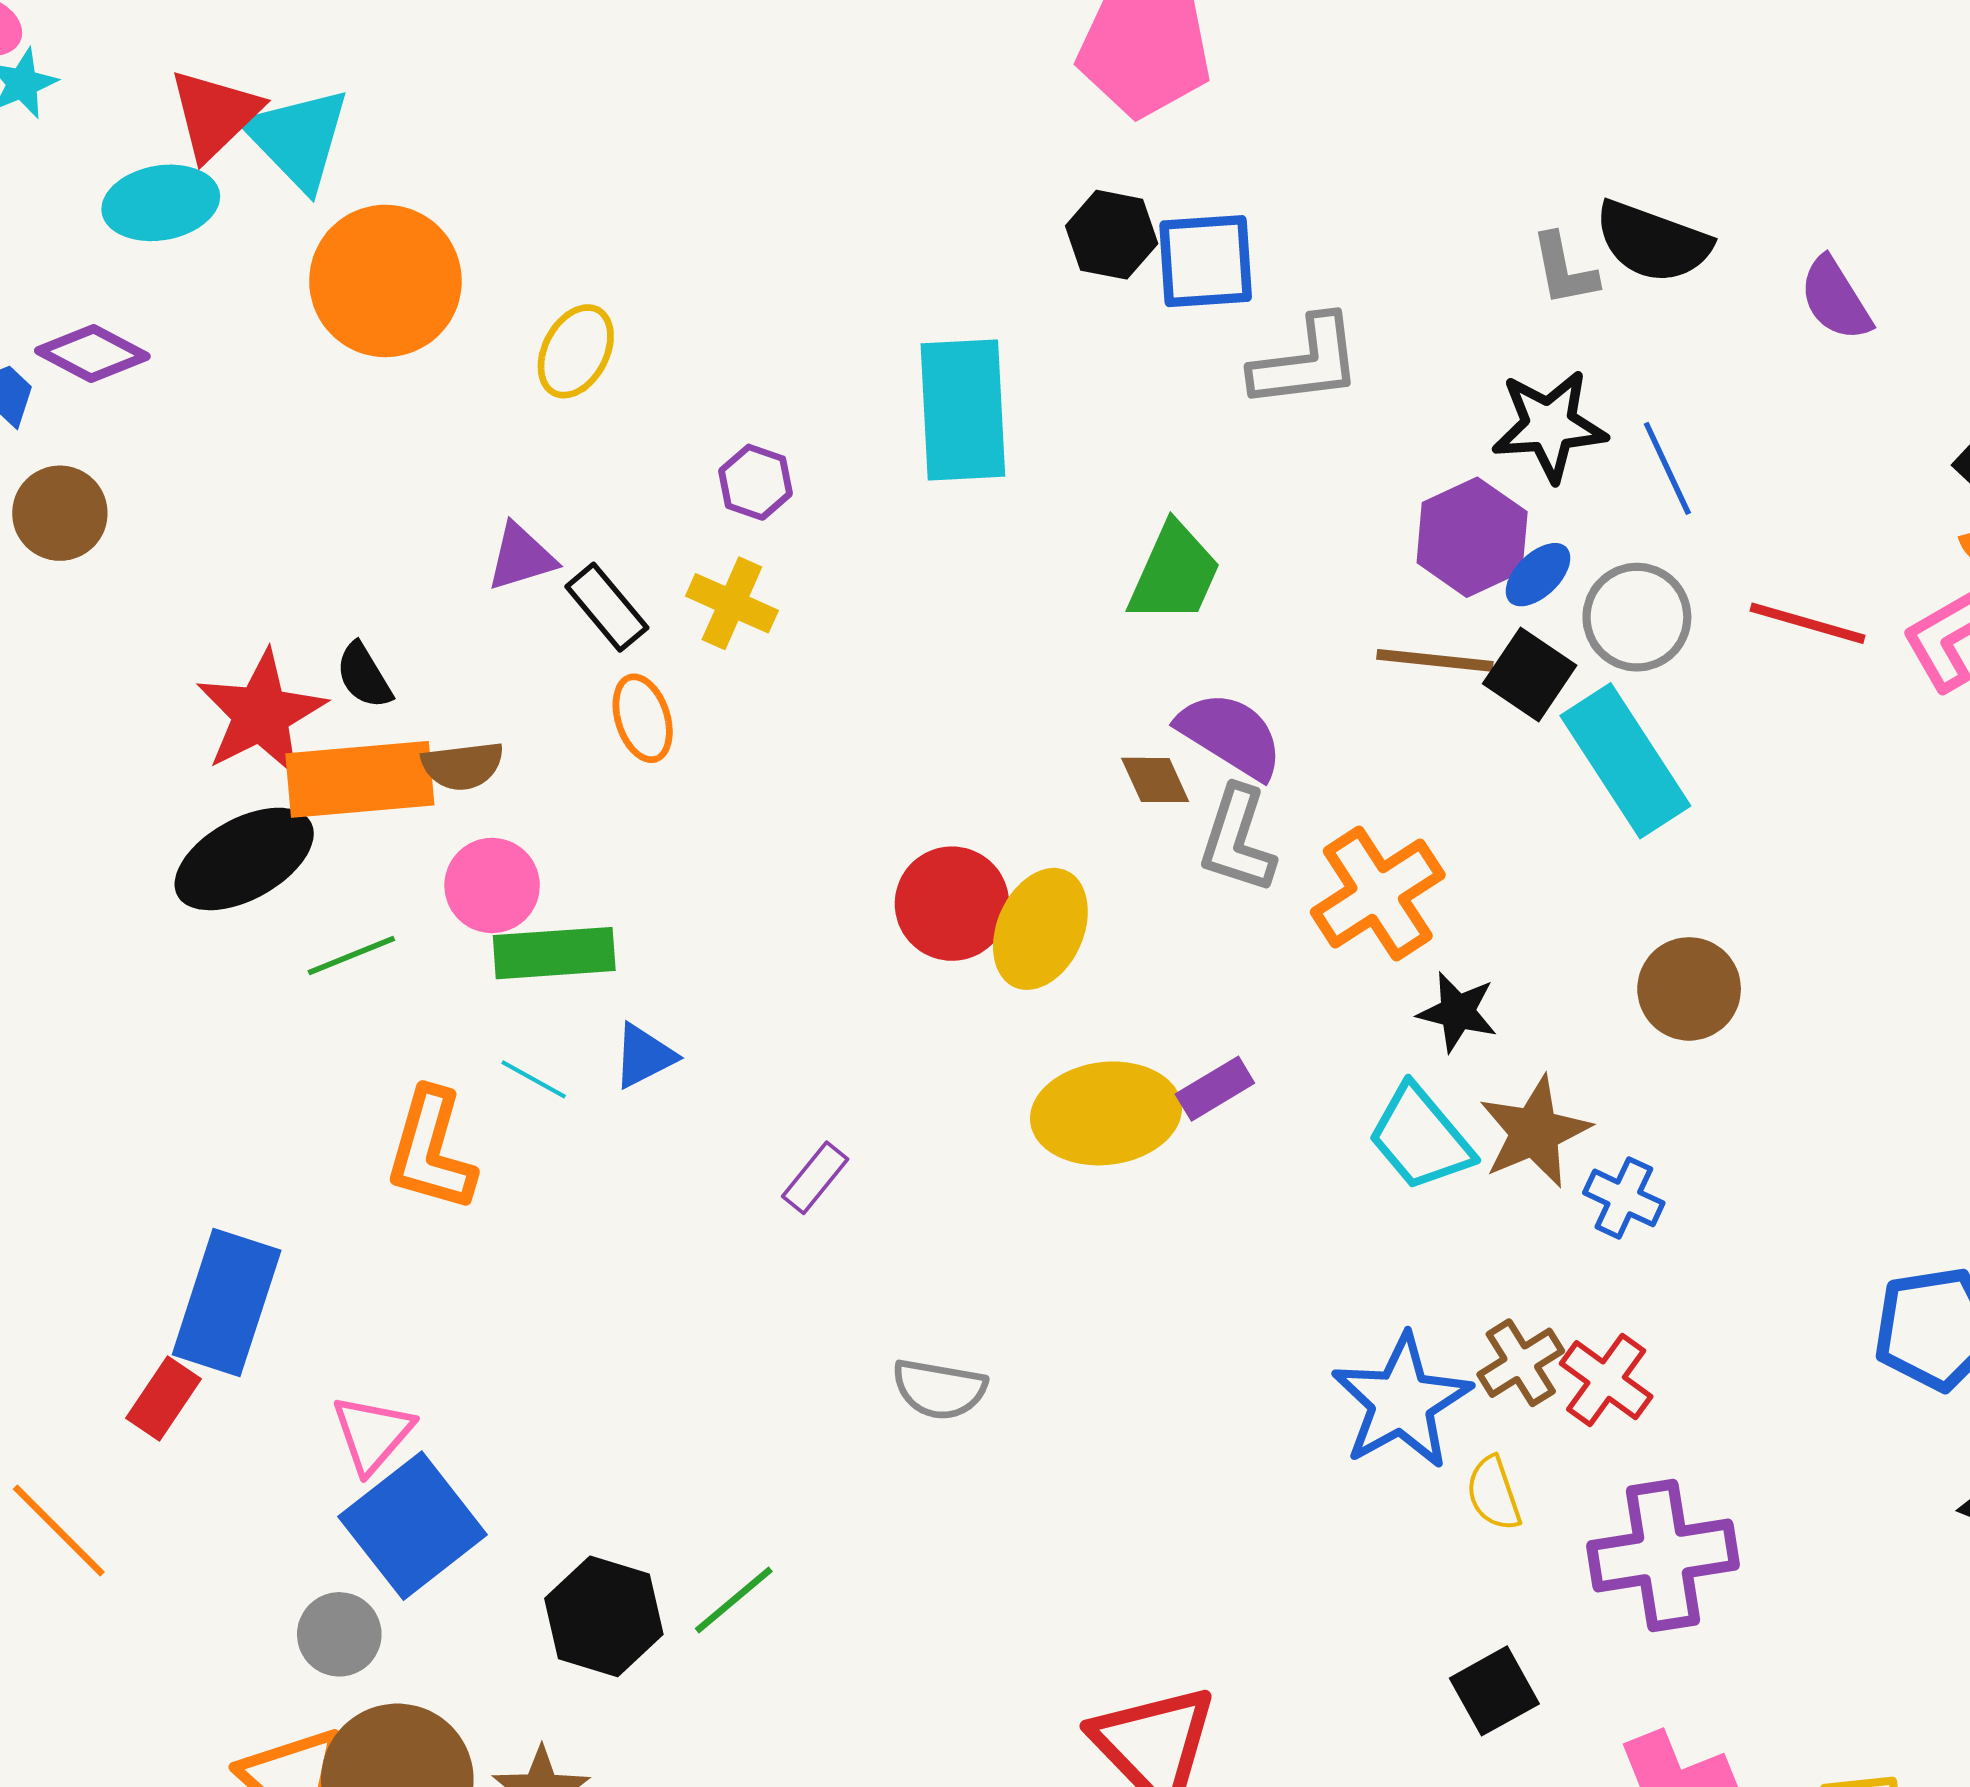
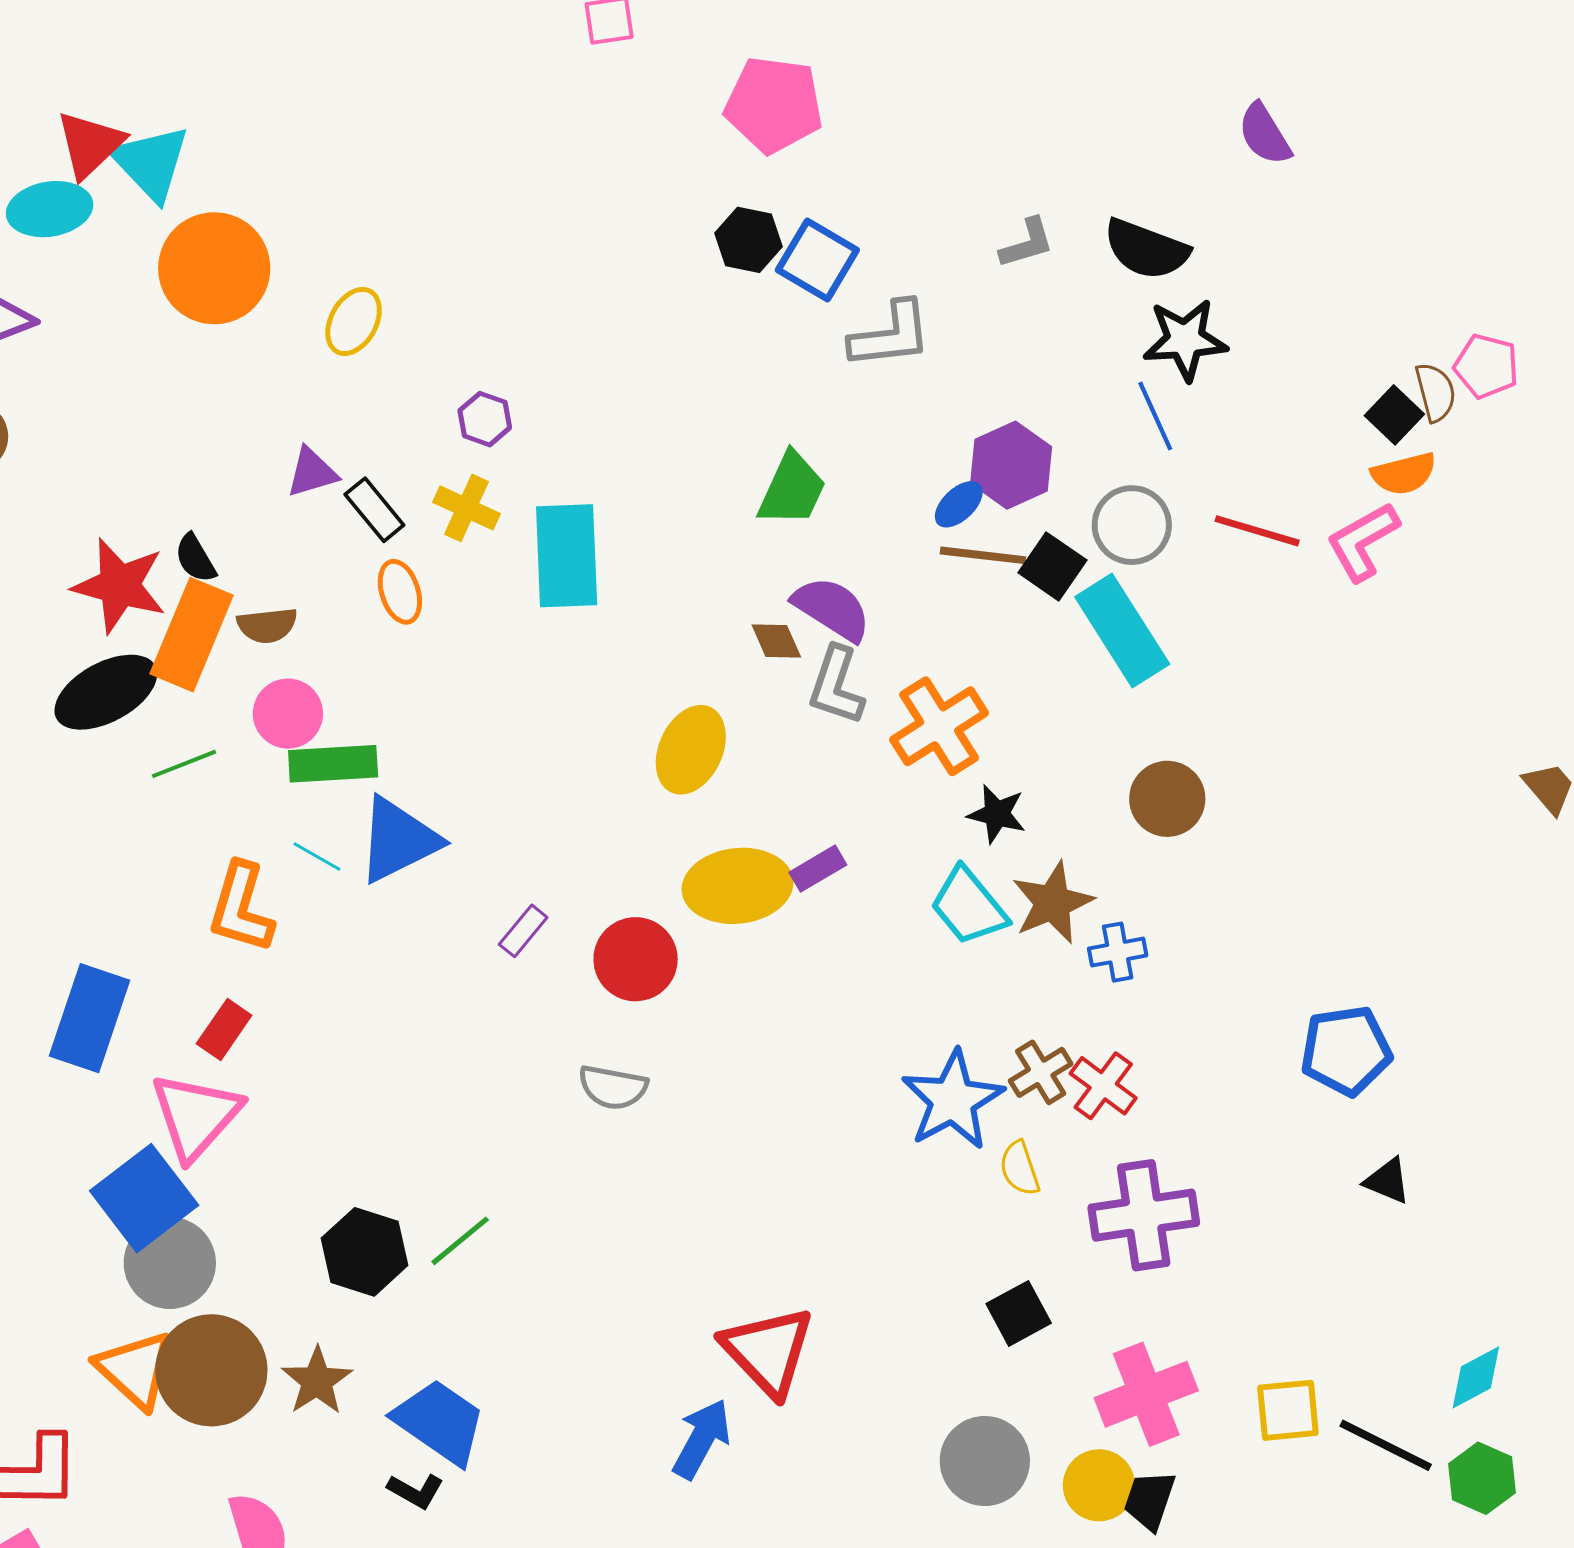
blue square: (1206, 261) -> (817, 260), turned 34
gray L-shape: (1564, 270) -> (1027, 243), moved, turned -96
purple semicircle: (1835, 299) -> (1265, 134), moved
cyan rectangle: (963, 410) -> (567, 556), moved
black star: (1549, 426) -> (1185, 340), moved
blue ellipse: (1538, 575) -> (959, 504), moved
red star: (261, 714) -> (119, 586), turned -30
orange rectangle: (360, 779) -> (192, 635), turned -63
red circle: (952, 904) -> (636, 959), moved
blue triangle: (644, 1056) -> (398, 840), size x1.8
blue cross: (1624, 1198) -> (1118, 952), turned -36
red rectangle: (163, 1398) -> (224, 1030), moved
pink triangle: (372, 1434) -> (196, 1116), size x1.5
blue square: (413, 1526) -> (144, 1198), moved
gray circle: (339, 1634) -> (170, 1263), size x1.5

